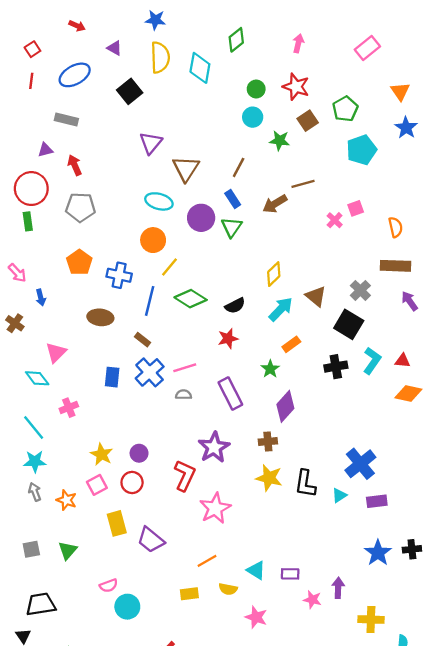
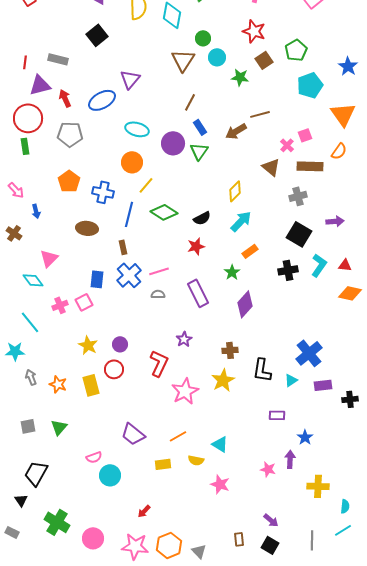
blue ellipse: (75, 75) -> (102, 100), moved
red line: (31, 81) -> (25, 62), moved
green circle: (256, 89) -> (203, 38), moved
black square: (130, 91) -> (97, 35), moved
orange triangle: (400, 91) -> (343, 114), moved, size x1.5
purple triangle: (45, 150) -> (40, 85), size x1.6
brown line: (239, 167) -> (190, 102), moved
brown triangle: (186, 169) -> (183, 60), moved
orange semicircle: (396, 227) -> (339, 151), turned 48
brown rectangle: (396, 266) -> (310, 166), moved
gray cross: (360, 290) -> (298, 196), moved, turned 30
brown triangle: (316, 296) -> (271, 167), moved
purple arrow: (410, 301) -> (335, 221), moved, turned 120
brown rectangle: (143, 340) -> (123, 247), turned 40
brown cross: (268, 442) -> (230, 350), moved
purple star: (214, 447) -> (184, 339), size x0.6
cyan star: (35, 461) -> (15, 351), moved
yellow star: (269, 478) -> (223, 380), moved, turned 30
pink square: (97, 485) -> (84, 302), moved
yellow rectangle: (117, 523) -> (91, 385), moved
purple trapezoid: (151, 540) -> (133, 434), moved
black cross: (412, 549) -> (350, 399), moved
blue star: (378, 553) -> (305, 437), moved, size x0.7
purple rectangle: (290, 574) -> (277, 415), moved
black trapezoid: (41, 604) -> (36, 473), turned -52

